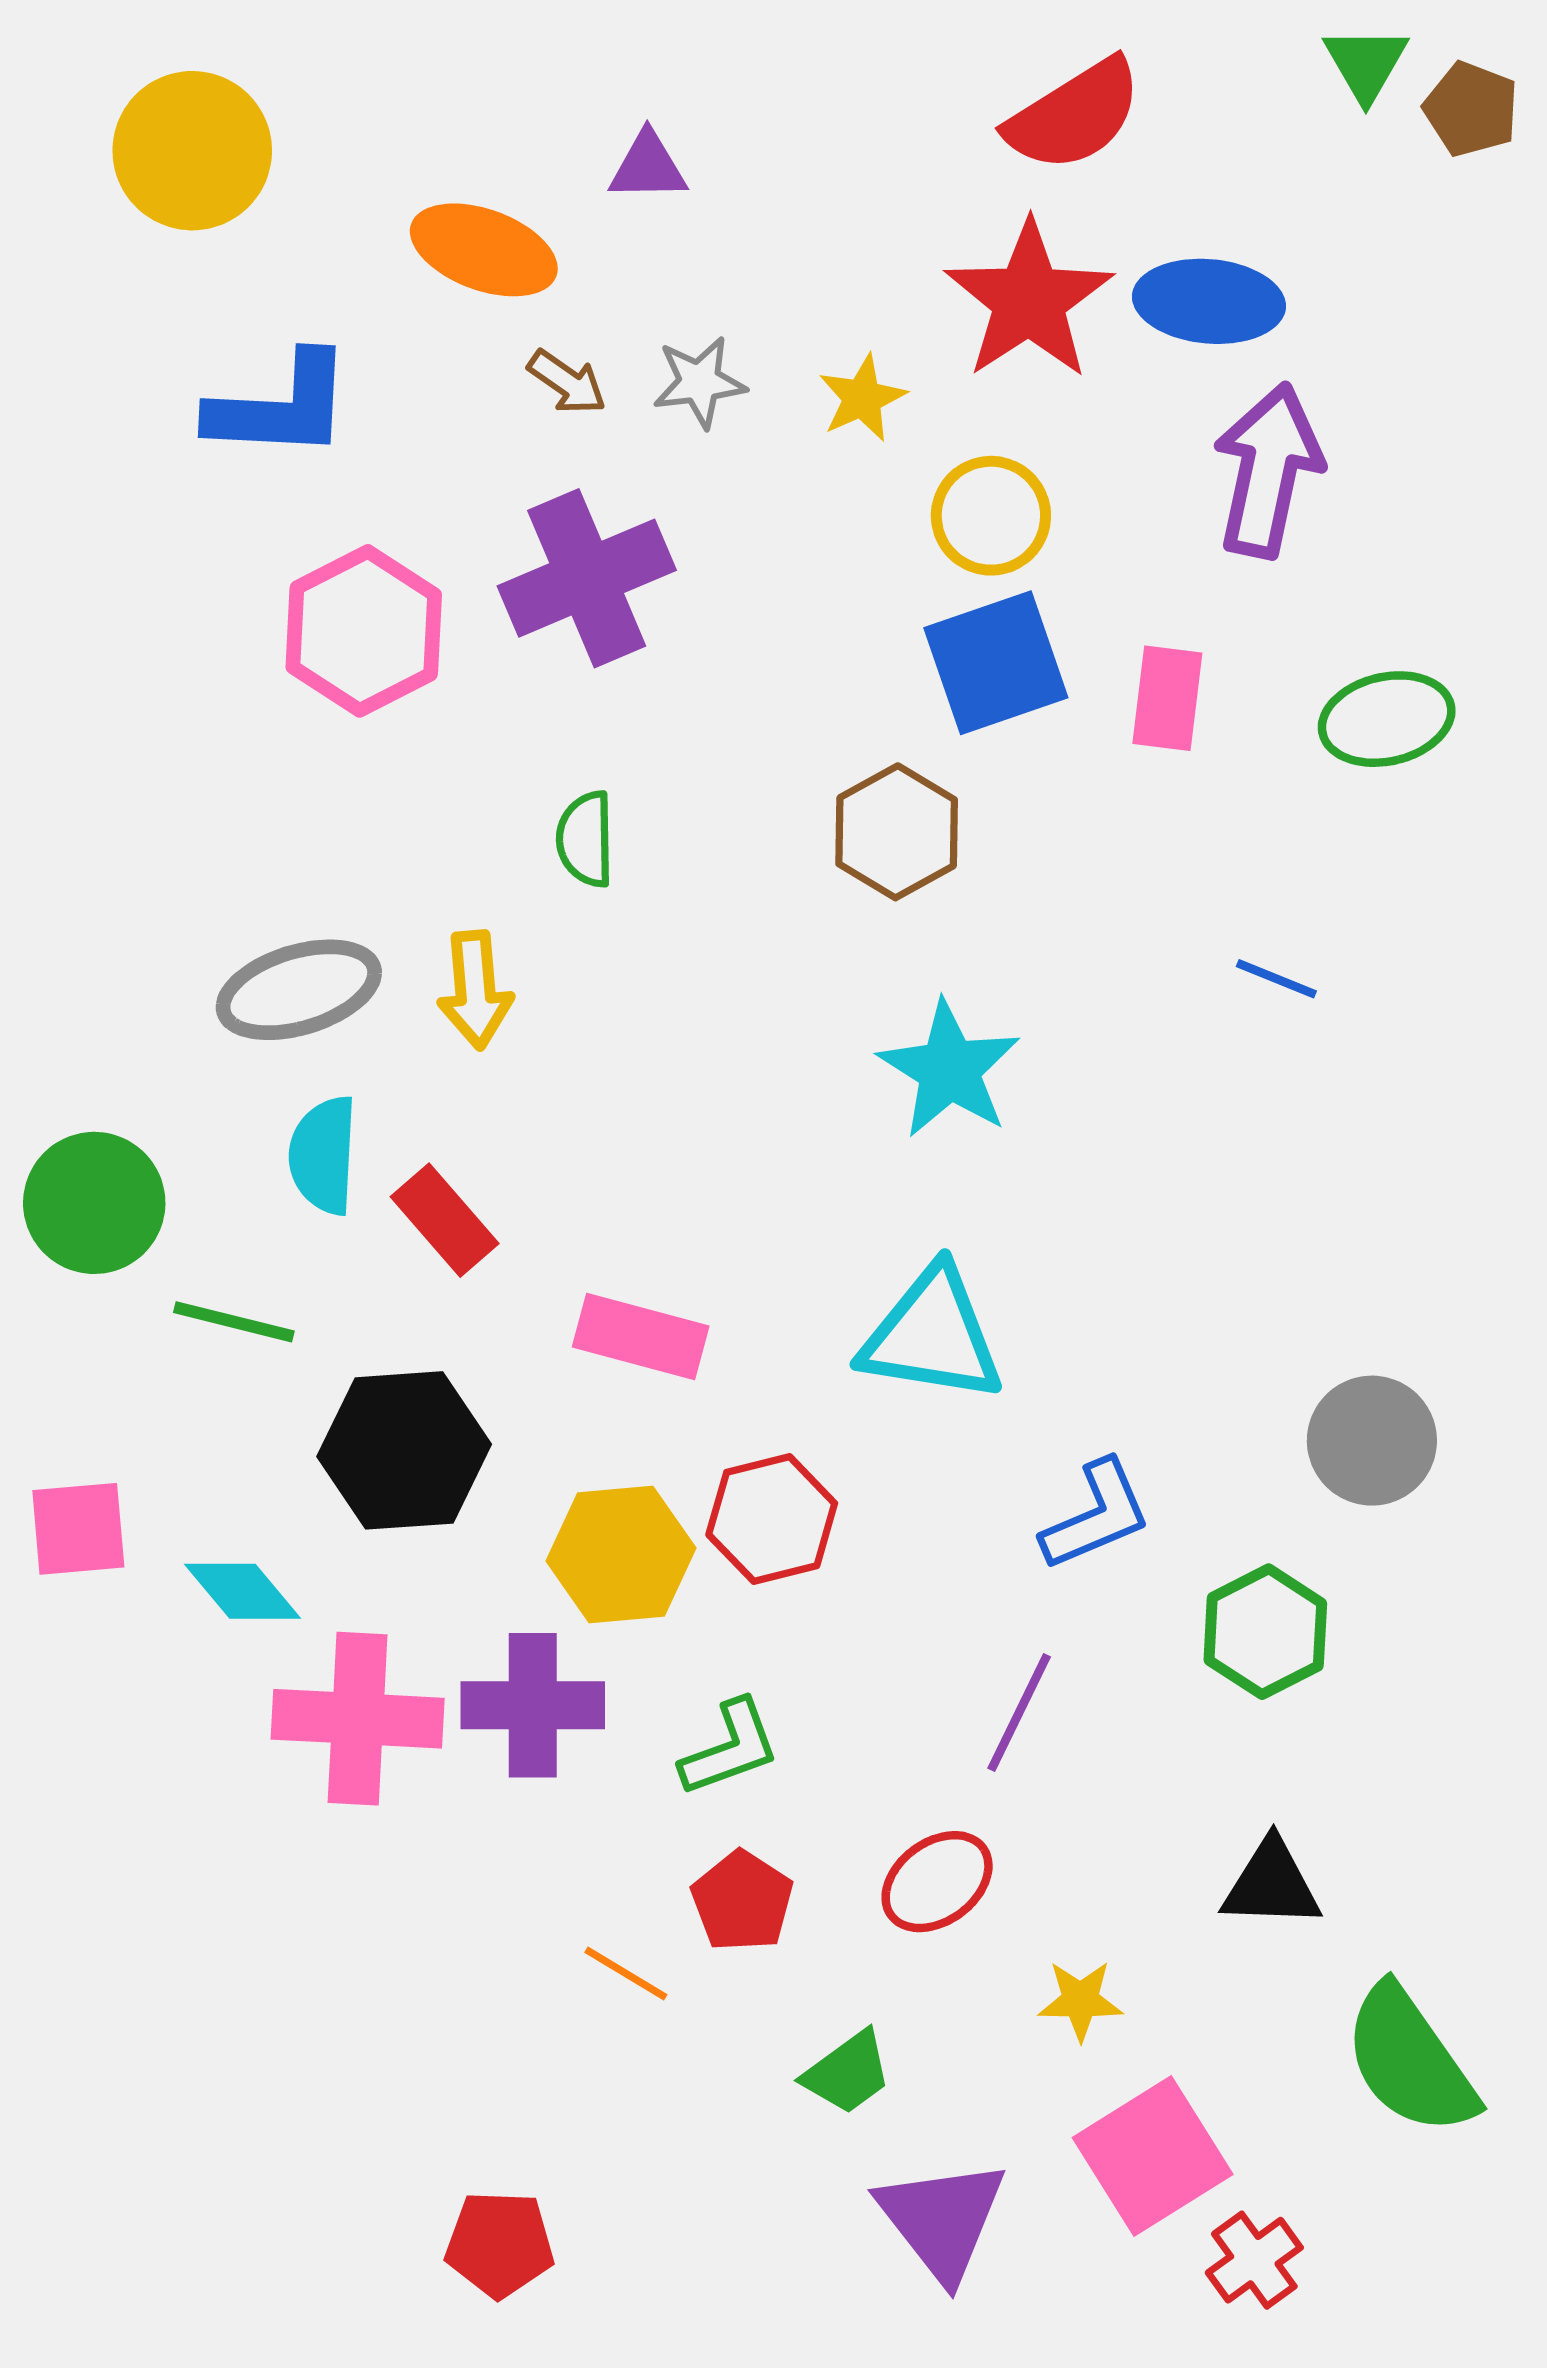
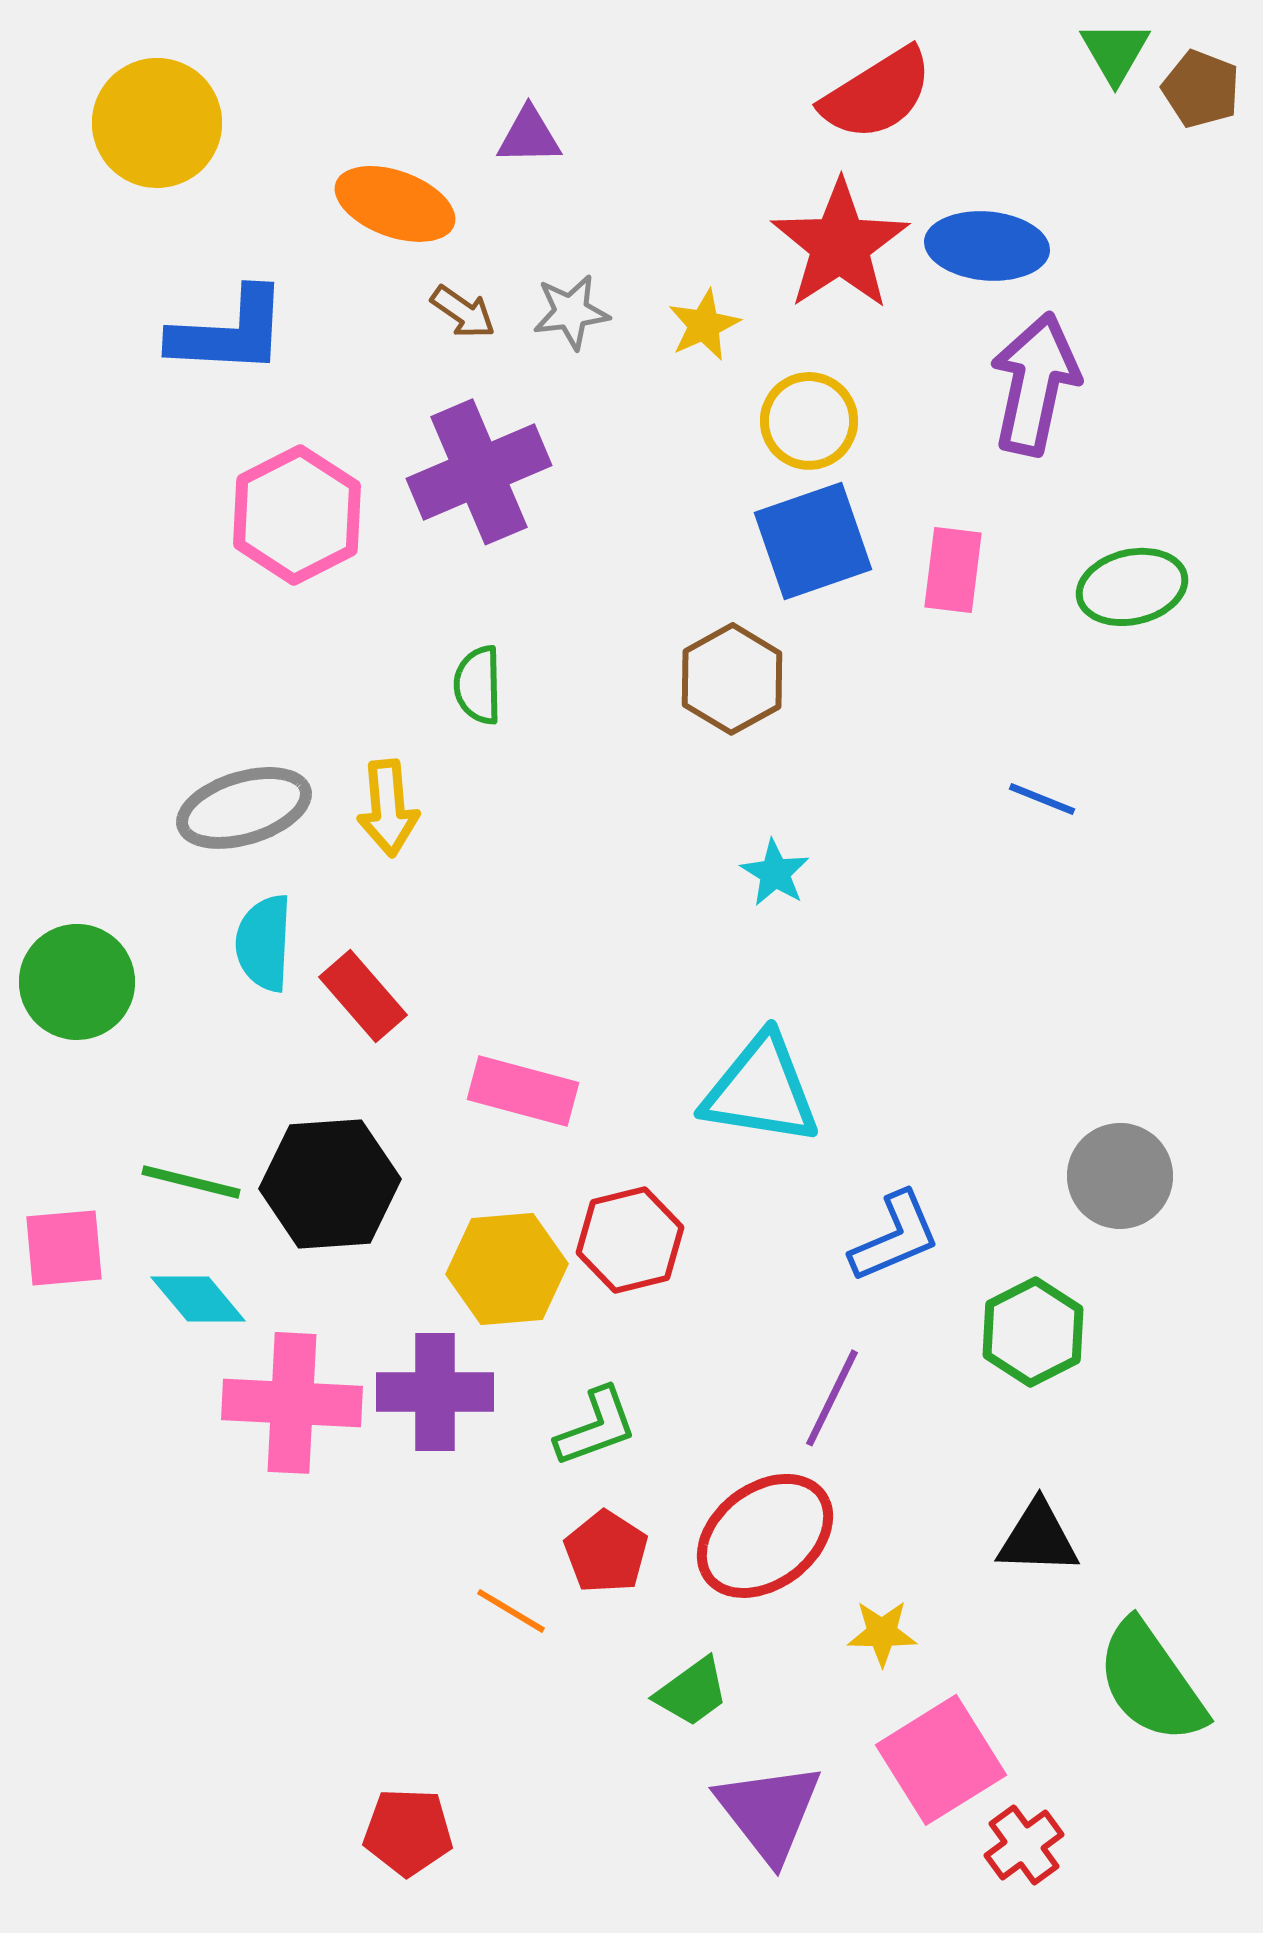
cyan star: (949, 1069) -> (775, 873), size x0.6
green line: (234, 1322) -> (191, 1182), moved
red ellipse: (937, 1882) -> (765, 1536), size x1.5

